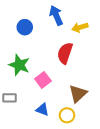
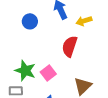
green star: (19, 65) -> (25, 71), moved

